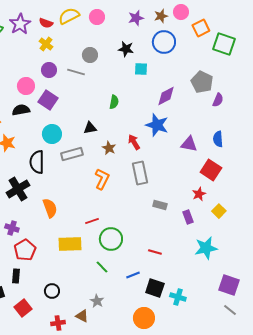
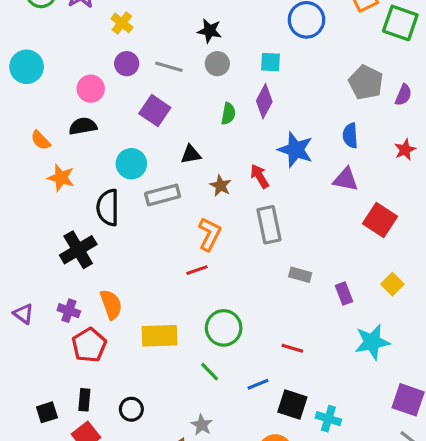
black star: (126, 49) -> (210, 31), moved
gray circle: (90, 55) -> (217, 64), moved
purple diamond: (166, 96) -> (264, 101), moved, turned -35
purple square: (48, 100) -> (155, 111), moved
purple semicircle: (218, 100) -> (403, 95), moved
blue semicircle: (218, 139) -> (350, 136), moved
red star: (199, 194) -> (405, 150), moved
orange semicircle: (50, 208) -> (111, 304), moved
red line: (92, 221) -> (197, 270), moved
black rectangle: (16, 276) -> (84, 400), moved

